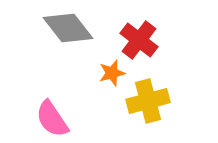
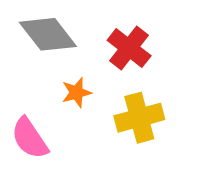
orange star: (112, 73) -> (76, 93), moved

